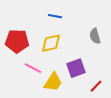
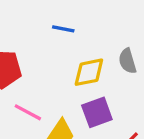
yellow diamond: (51, 43) -> (89, 72), moved

